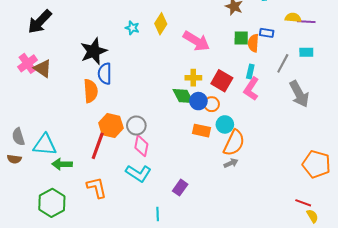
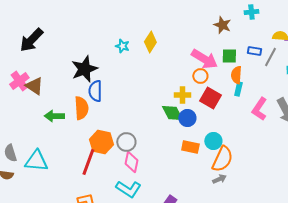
pink arrow: (196, 41) -> (204, 59), moved
orange semicircle: (253, 43) -> (236, 75), moved
gray line: (283, 63) -> (270, 57), moved
pink L-shape: (251, 89) -> (259, 109), moved
orange circle: (212, 104) -> (200, 76), moved
green arrow: (62, 164) -> (54, 116), moved

